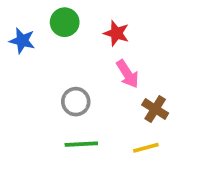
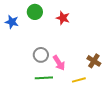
pink arrow: (127, 74) -> (59, 63), moved
brown cross: (155, 109) -> (94, 61), moved

